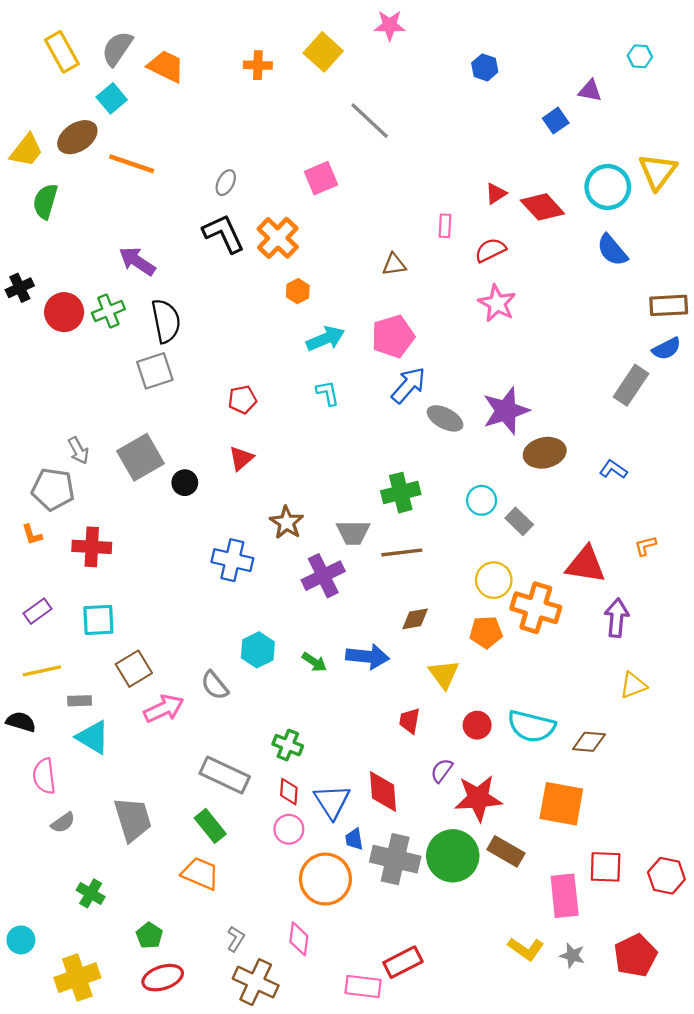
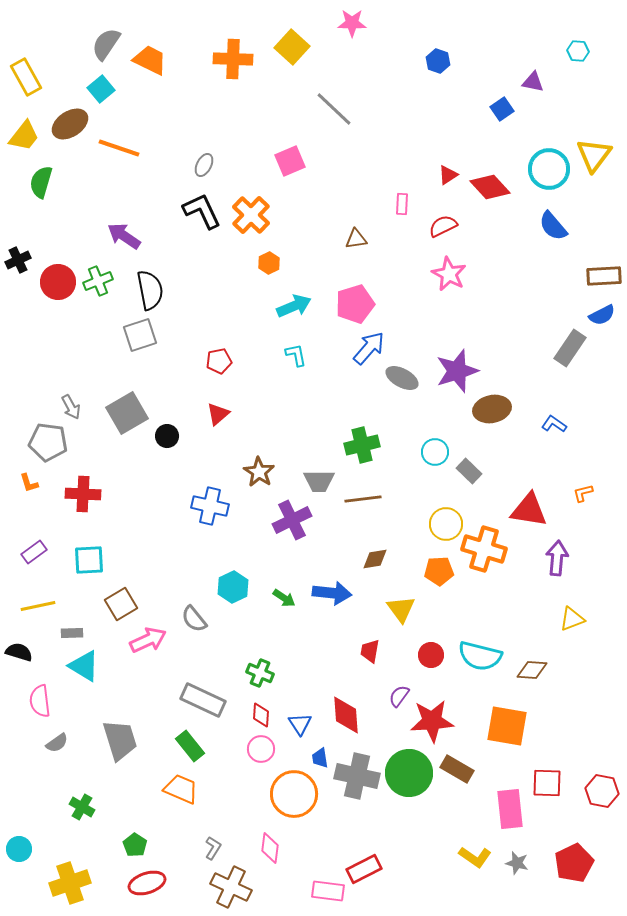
yellow rectangle: (62, 52) -> (26, 77), moved
orange cross: (258, 65) -> (233, 59), size x1.5
blue triangle: (332, 802) -> (300, 724), size x0.7

